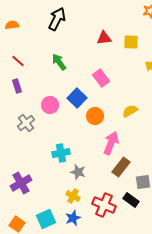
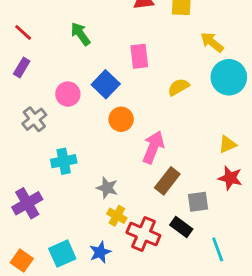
pink rectangle: (101, 78) -> (139, 56), turned 30
purple rectangle: (17, 86) -> (22, 67), turned 48
yellow semicircle: (130, 111) -> (178, 87), moved
orange circle: (95, 116) -> (121, 119), moved
cyan cross: (61, 153) -> (64, 161), moved
yellow cross: (73, 196) -> (117, 216), moved

